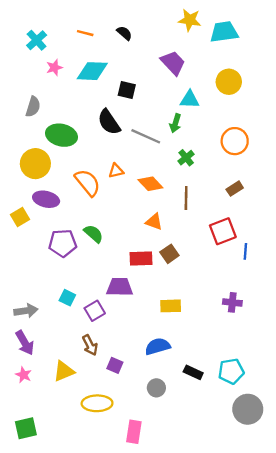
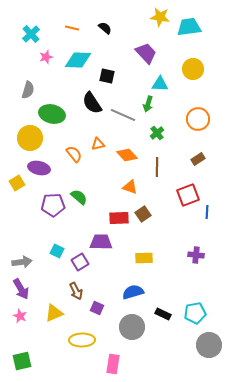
orange semicircle: (88, 183) -> (74, 154), size x0.7
gray circle: (156, 388) -> (132, 327), size x1.6

